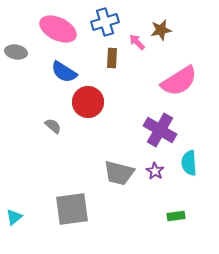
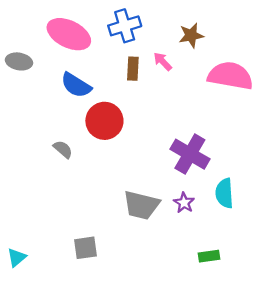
pink arrow: (137, 42) -> (163, 61), moved
pink semicircle: (179, 81) -> (230, 76), moved, turned -138
gray square: (72, 209) -> (85, 248), size x0.6

